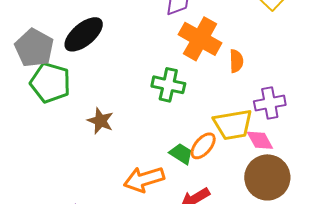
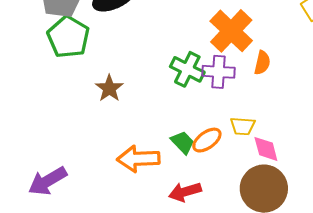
purple cross: (270, 103) -> (219, 72), moved
yellow trapezoid: (233, 125) -> (243, 126), size x0.6

